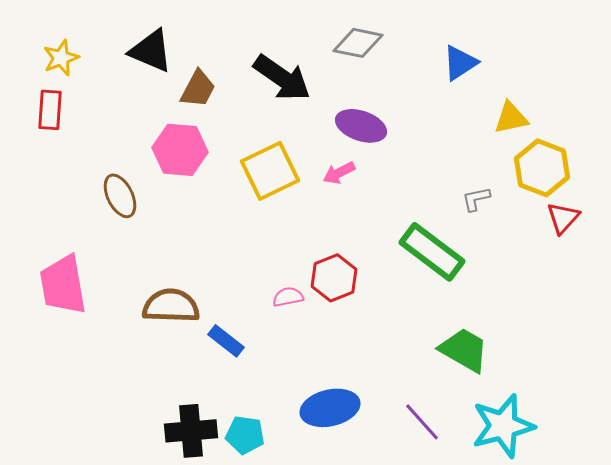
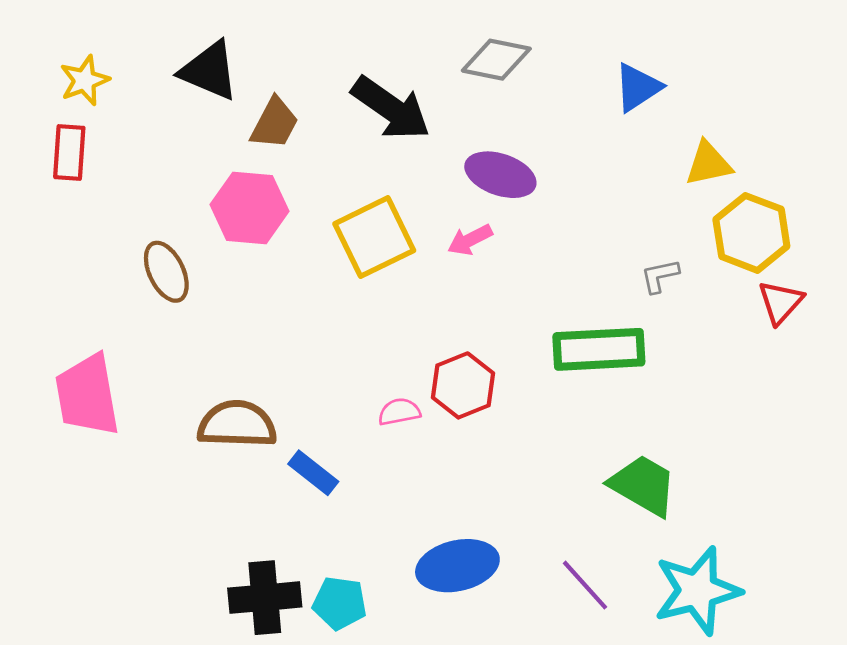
green rectangle: (432, 252) -> (599, 349), turned -40

